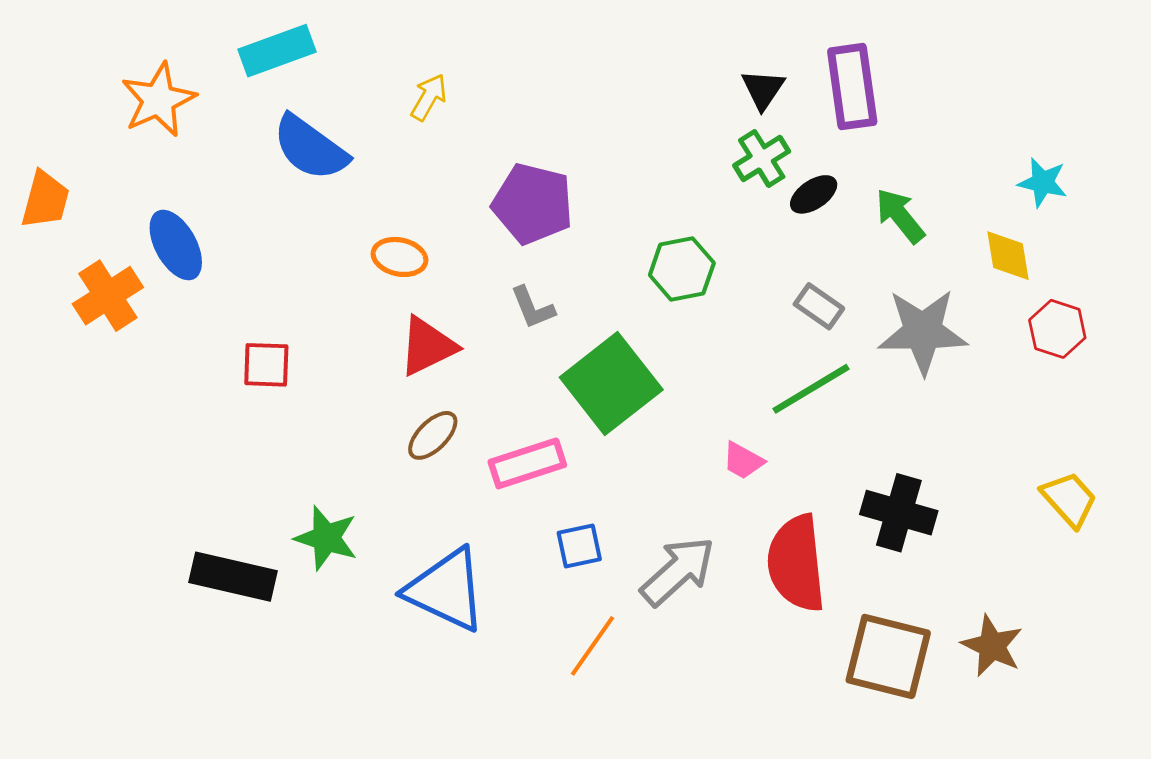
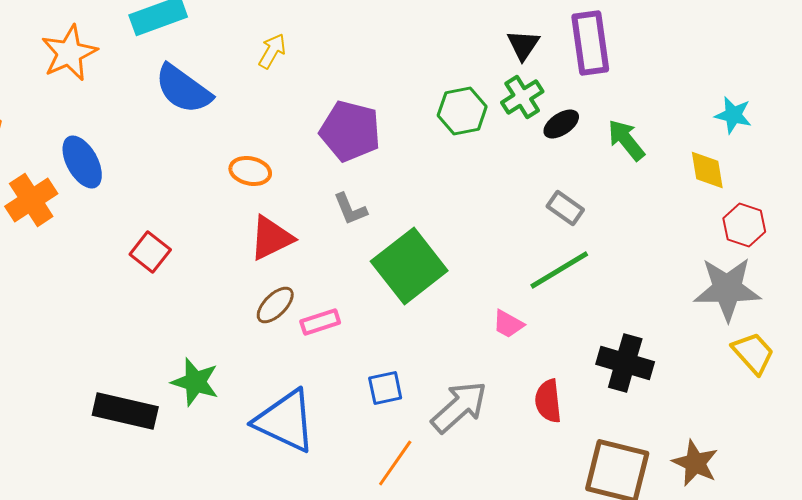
green hexagon: (682, 269) -> (462, 111), moved
gray star: (923, 332) -> (727, 289), moved
red square: (266, 365) -> (150, 252), turned 36
pink rectangle: (527, 463) -> (320, 322), moved, size x0.7
red semicircle: (796, 563) -> (548, 401), size x0.6

